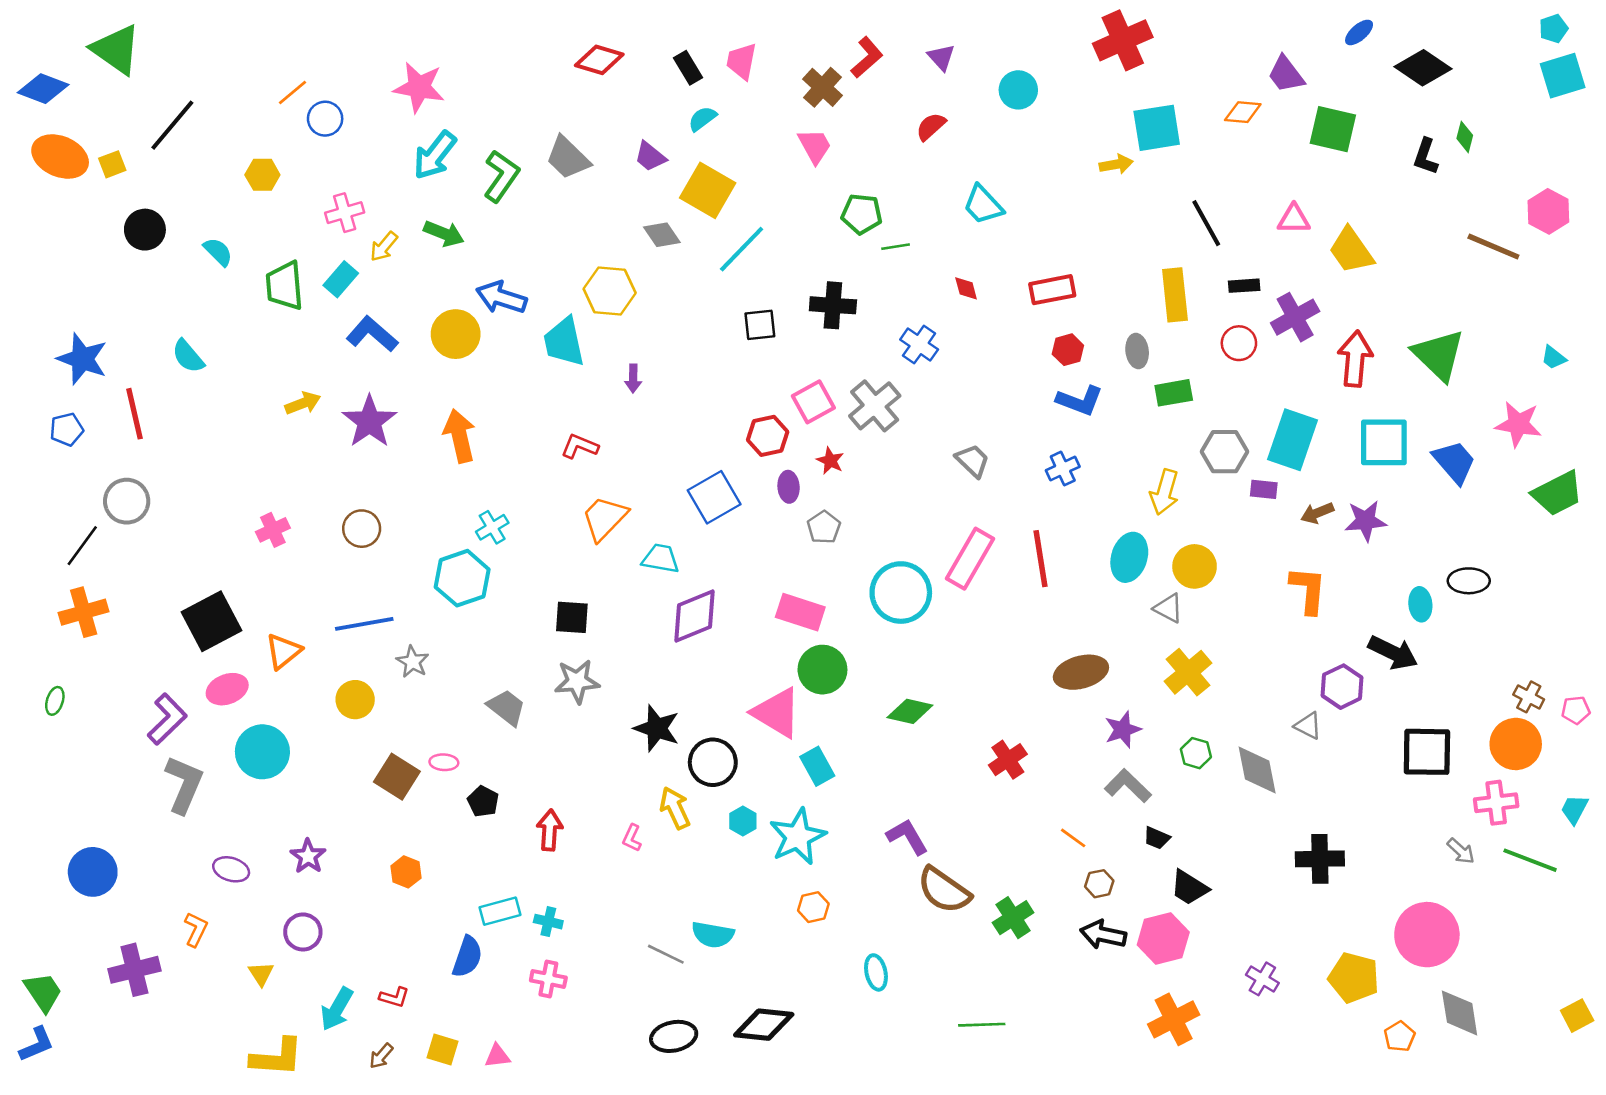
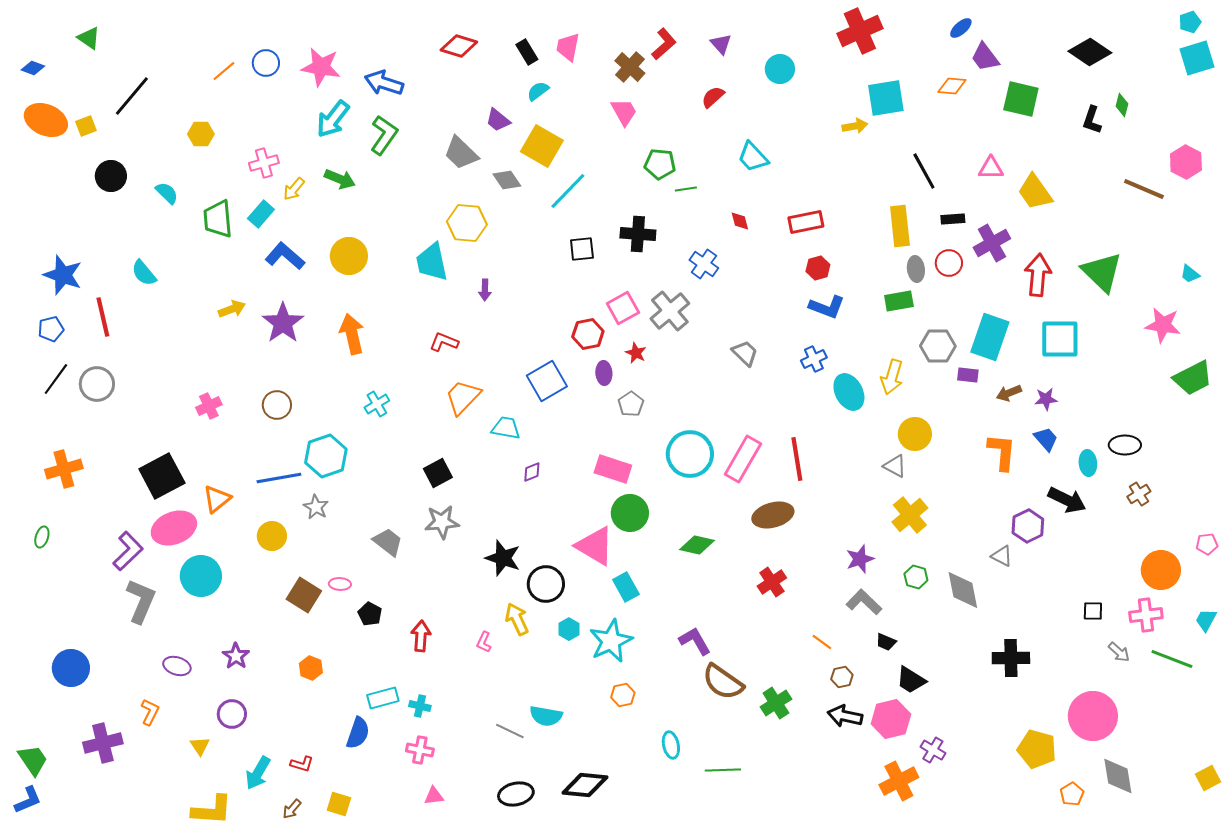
blue ellipse: (1359, 32) -> (961, 28), moved
green triangle: (116, 49) -> (89, 38), size x0.6
blue diamond: (43, 89) -> (33, 68), size x0.6
blue circle: (325, 119) -> (266, 63), moved
gray trapezoid: (568, 158) -> (461, 153), moved
blue arrow: (501, 297) -> (384, 83), moved
gray ellipse: (1137, 351) -> (916, 269), moved
blue trapezoid: (1454, 462) -> (1046, 439), moved, size x0.7
purple star: (1366, 521) -> (1046, 399), size x0.7
black line: (82, 546) -> (56, 379), moved
cyan ellipse: (1129, 557) -> (849, 392), moved, turned -45
pink rectangle: (970, 559) -> (743, 459), moved
red line: (1040, 559) -> (797, 459), moved
cyan hexagon: (462, 578) -> (326, 456), moved
purple diamond: (695, 616) -> (532, 472), size x0.5
black square: (572, 617) -> (438, 473), turned -32
brown ellipse: (1081, 672) -> (773, 515), moved
pink ellipse: (227, 689) -> (174, 528), size x1.4
brown cross: (1529, 697) -> (1139, 494), moved, turned 30
black square: (1427, 752) -> (1093, 611), moved, size x0.5
purple cross: (1262, 979) -> (933, 750), moved
green line: (982, 1025) -> (723, 770), moved
pink triangle: (497, 1056) -> (434, 796), moved

